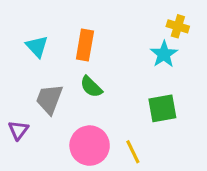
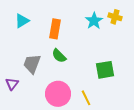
cyan triangle: (37, 46) -> (22, 21), moved, turned 42
cyan star: (164, 54) -> (94, 21), moved

